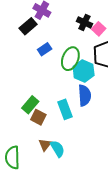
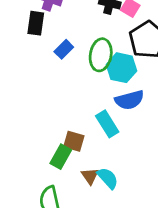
black rectangle: (28, 26) -> (36, 23), turned -30
blue semicircle: (85, 95) -> (129, 100), turned 90
green rectangle: (30, 105) -> (61, 157), moved

